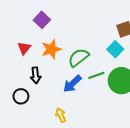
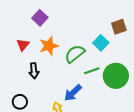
cyan square: (115, 49) -> (101, 43), moved
blue arrow: (72, 84) -> (73, 93), moved
black circle: (21, 96) -> (20, 102), moved

